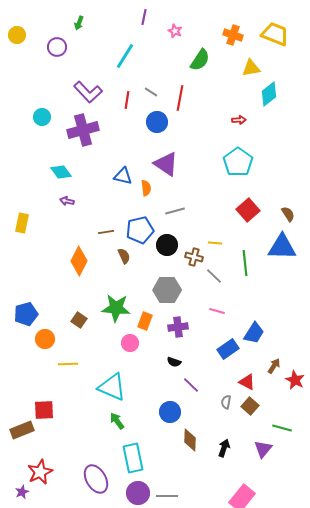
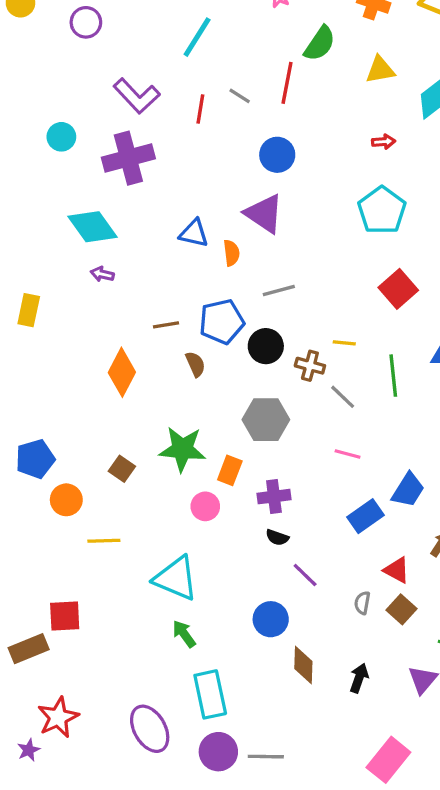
yellow triangle: (251, 68) -> (380, 70), moved
red line: (180, 98) -> (287, 83), moved
blue circle: (157, 122) -> (277, 155), moved
cyan diamond: (61, 172) -> (92, 227), size x1.4
purple cross: (178, 327) -> (274, 497), moved

